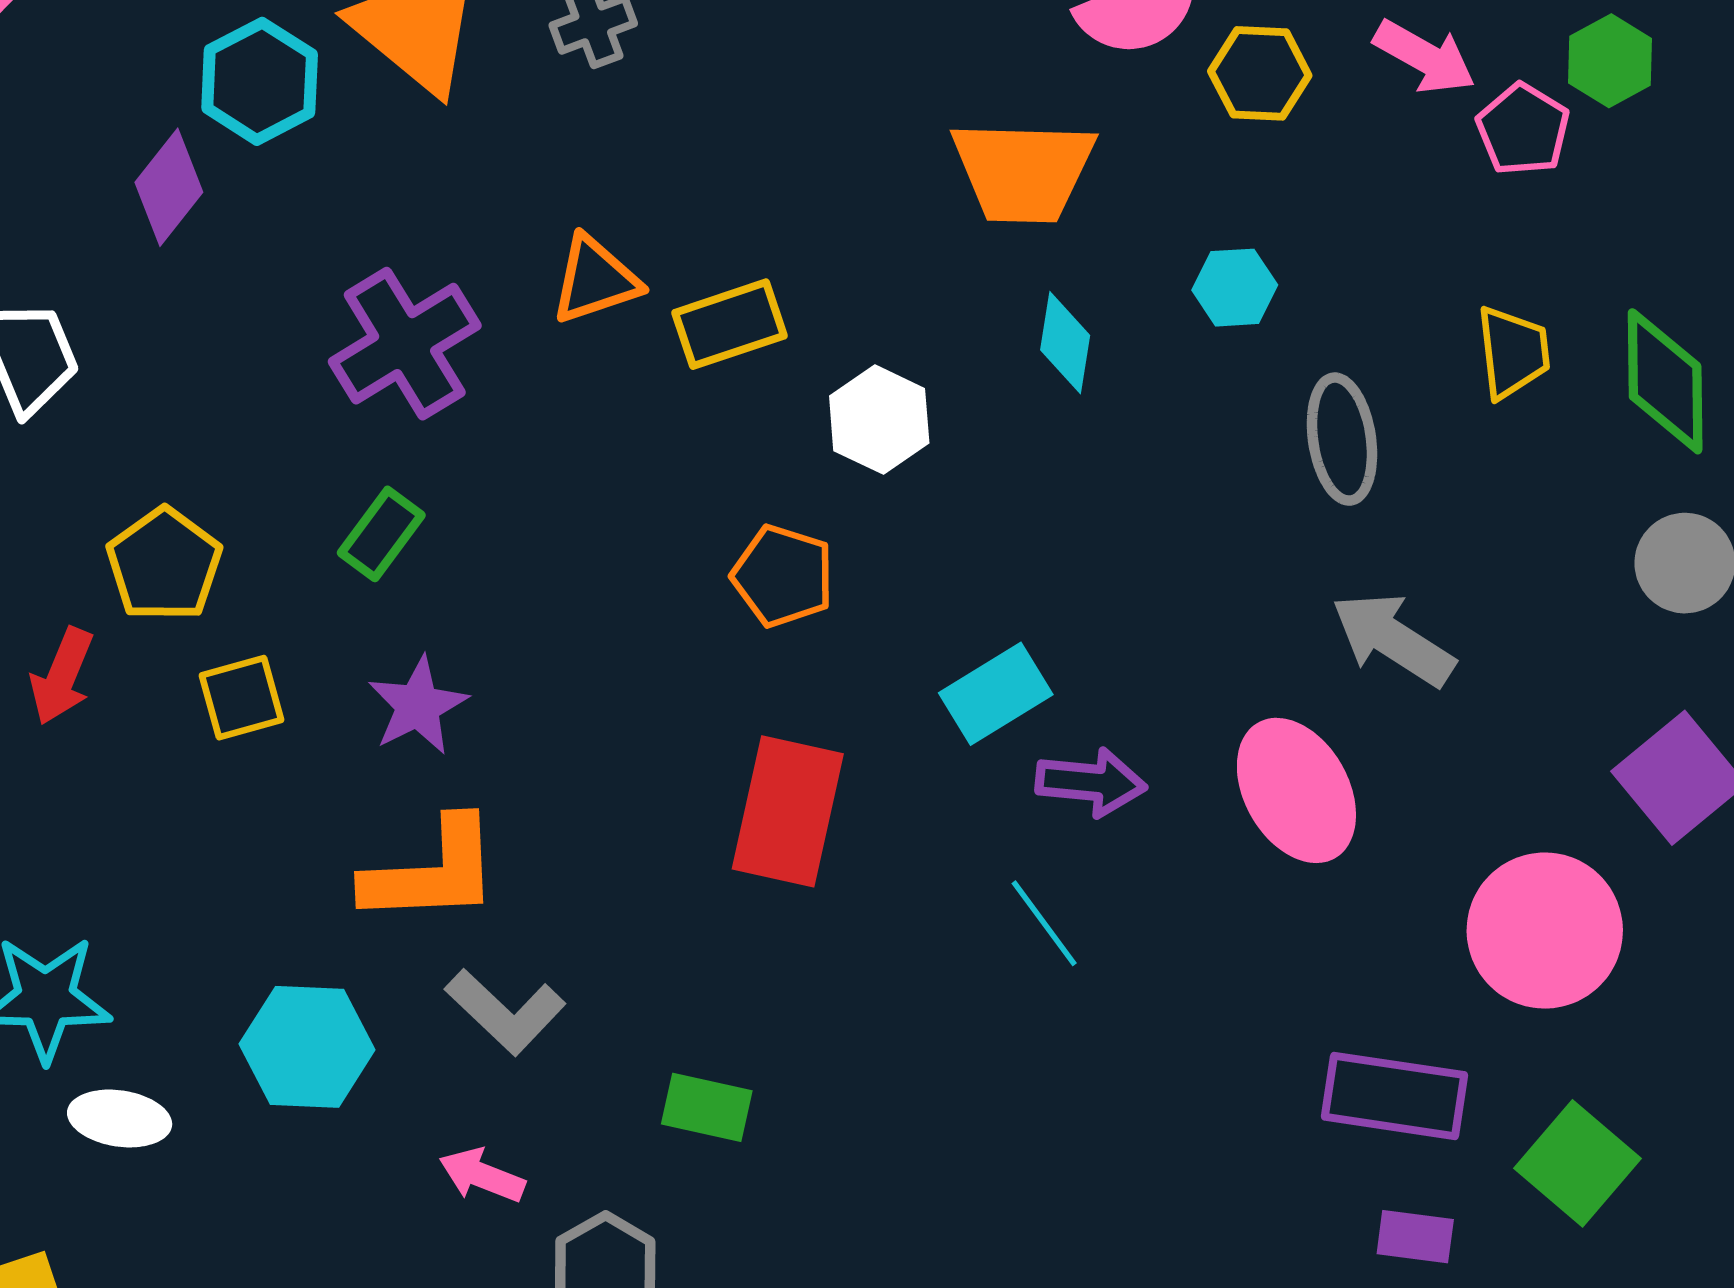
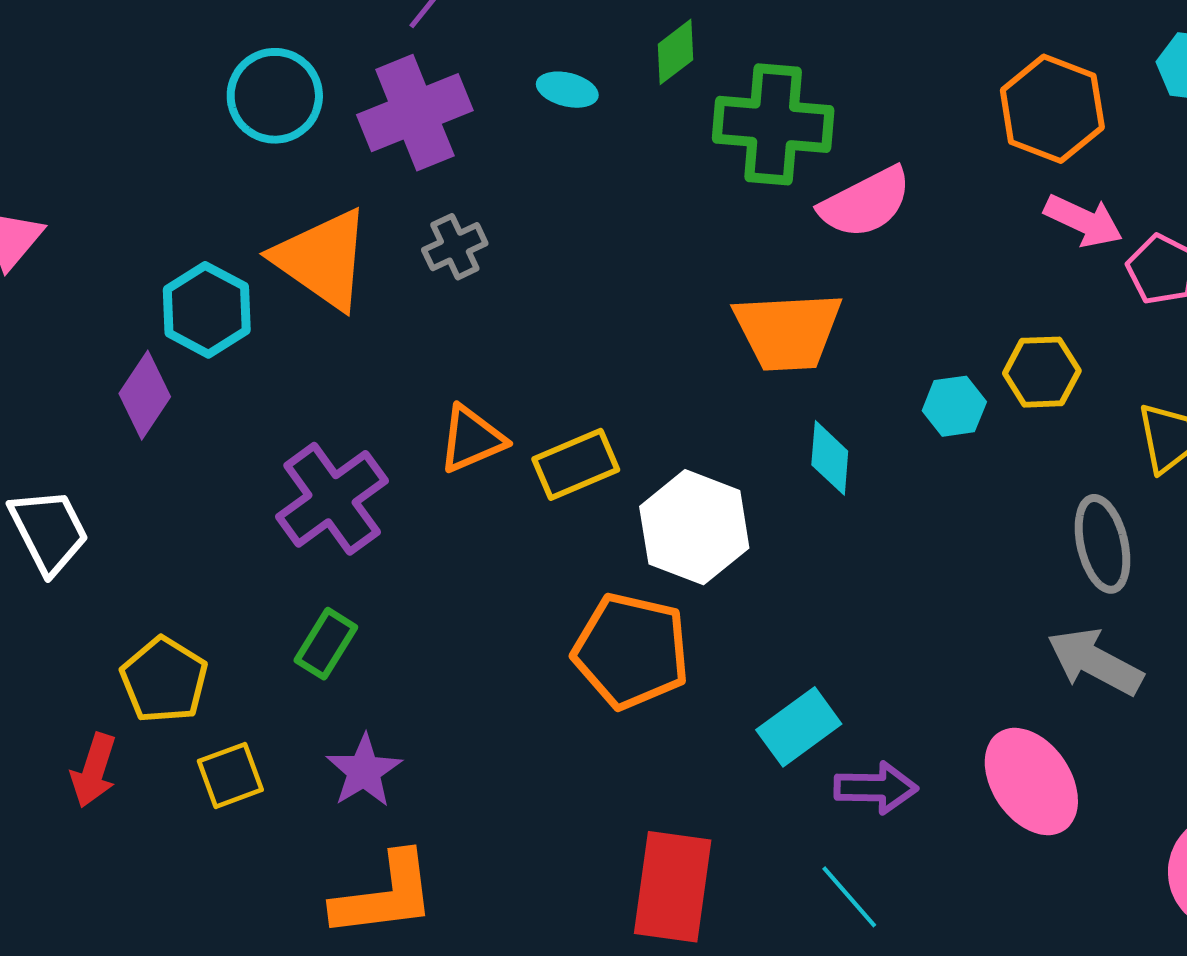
yellow hexagon: (1260, 73) -> (1042, 372), moved
white hexagon: (879, 420) -> (694, 527), size x1.4
gray ellipse: (1342, 439) -> (1103, 544), moved
orange pentagon: (783, 576) -> (631, 651), size x1.5
red rectangle: (788, 811) -> (673, 887), moved

